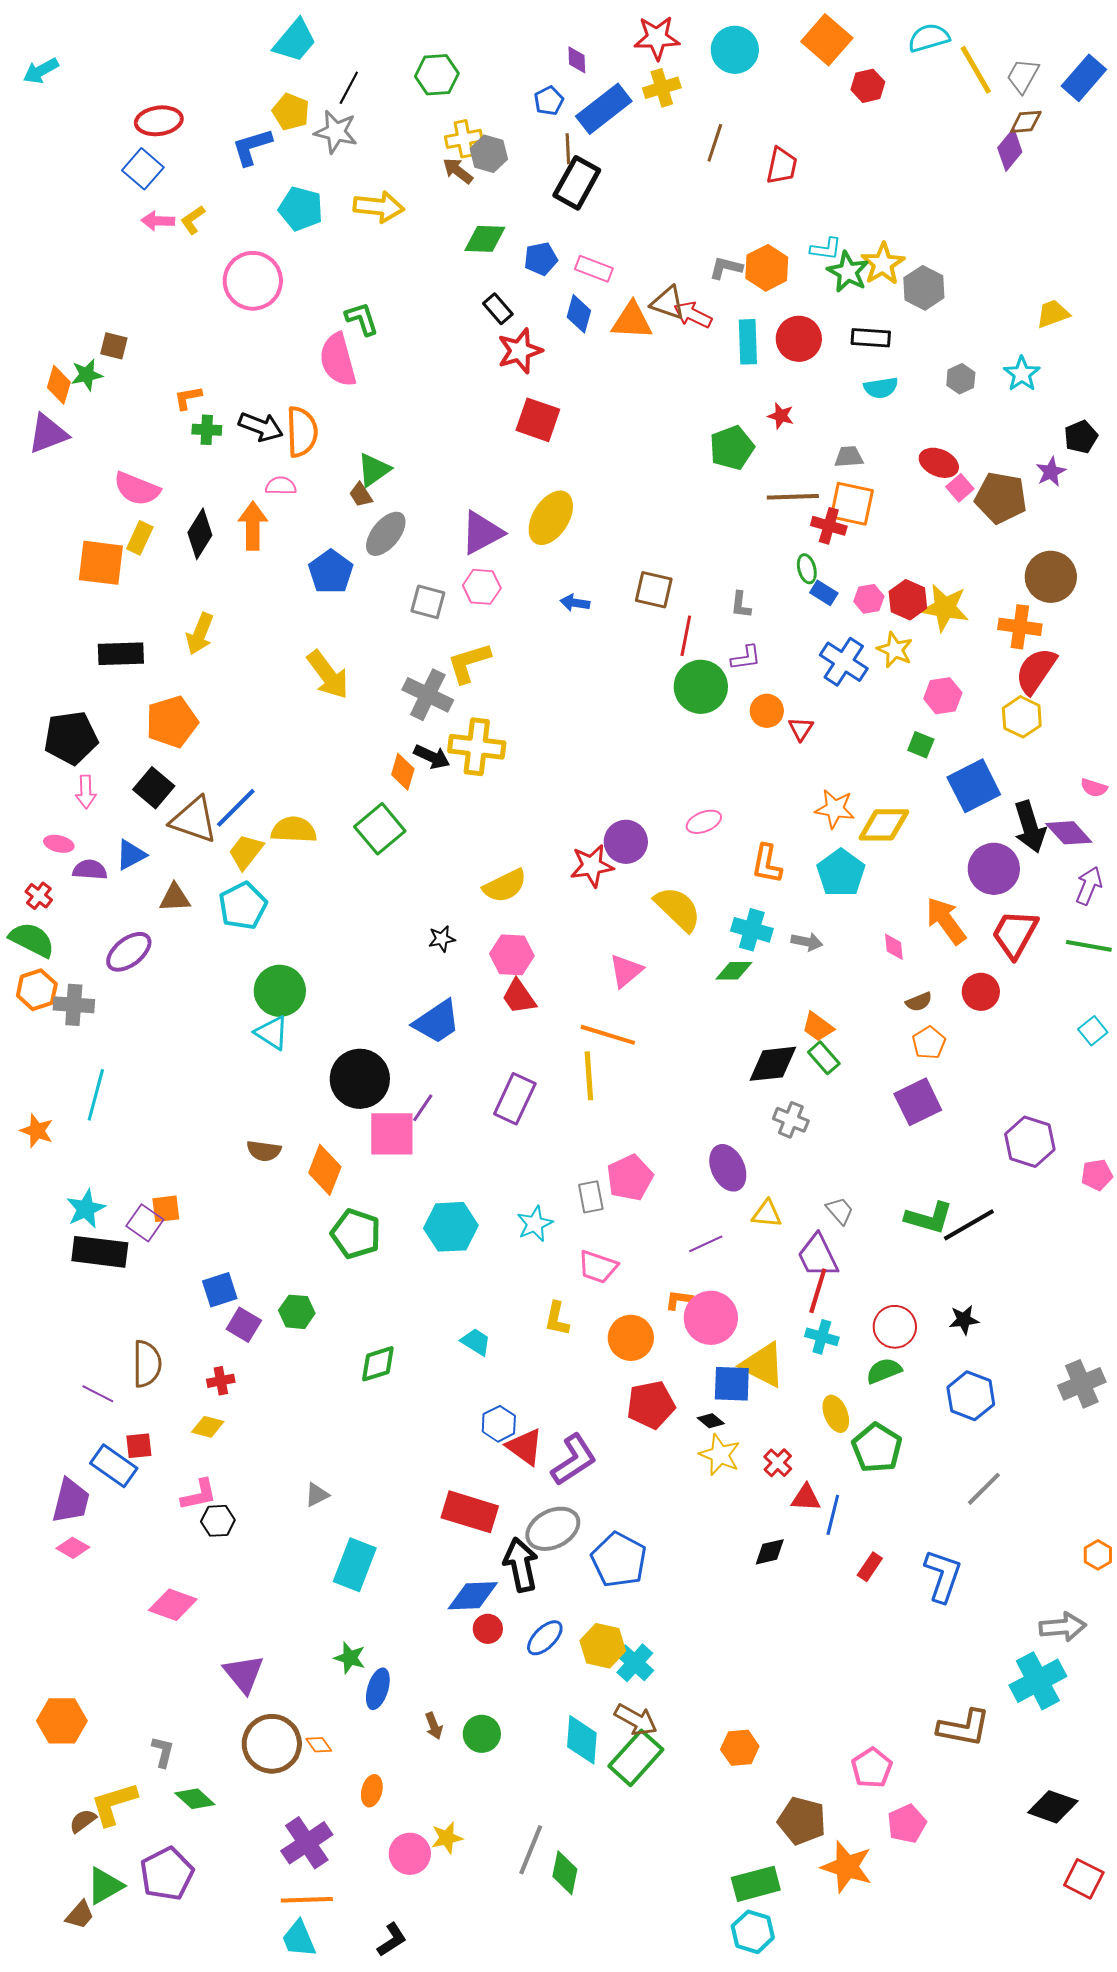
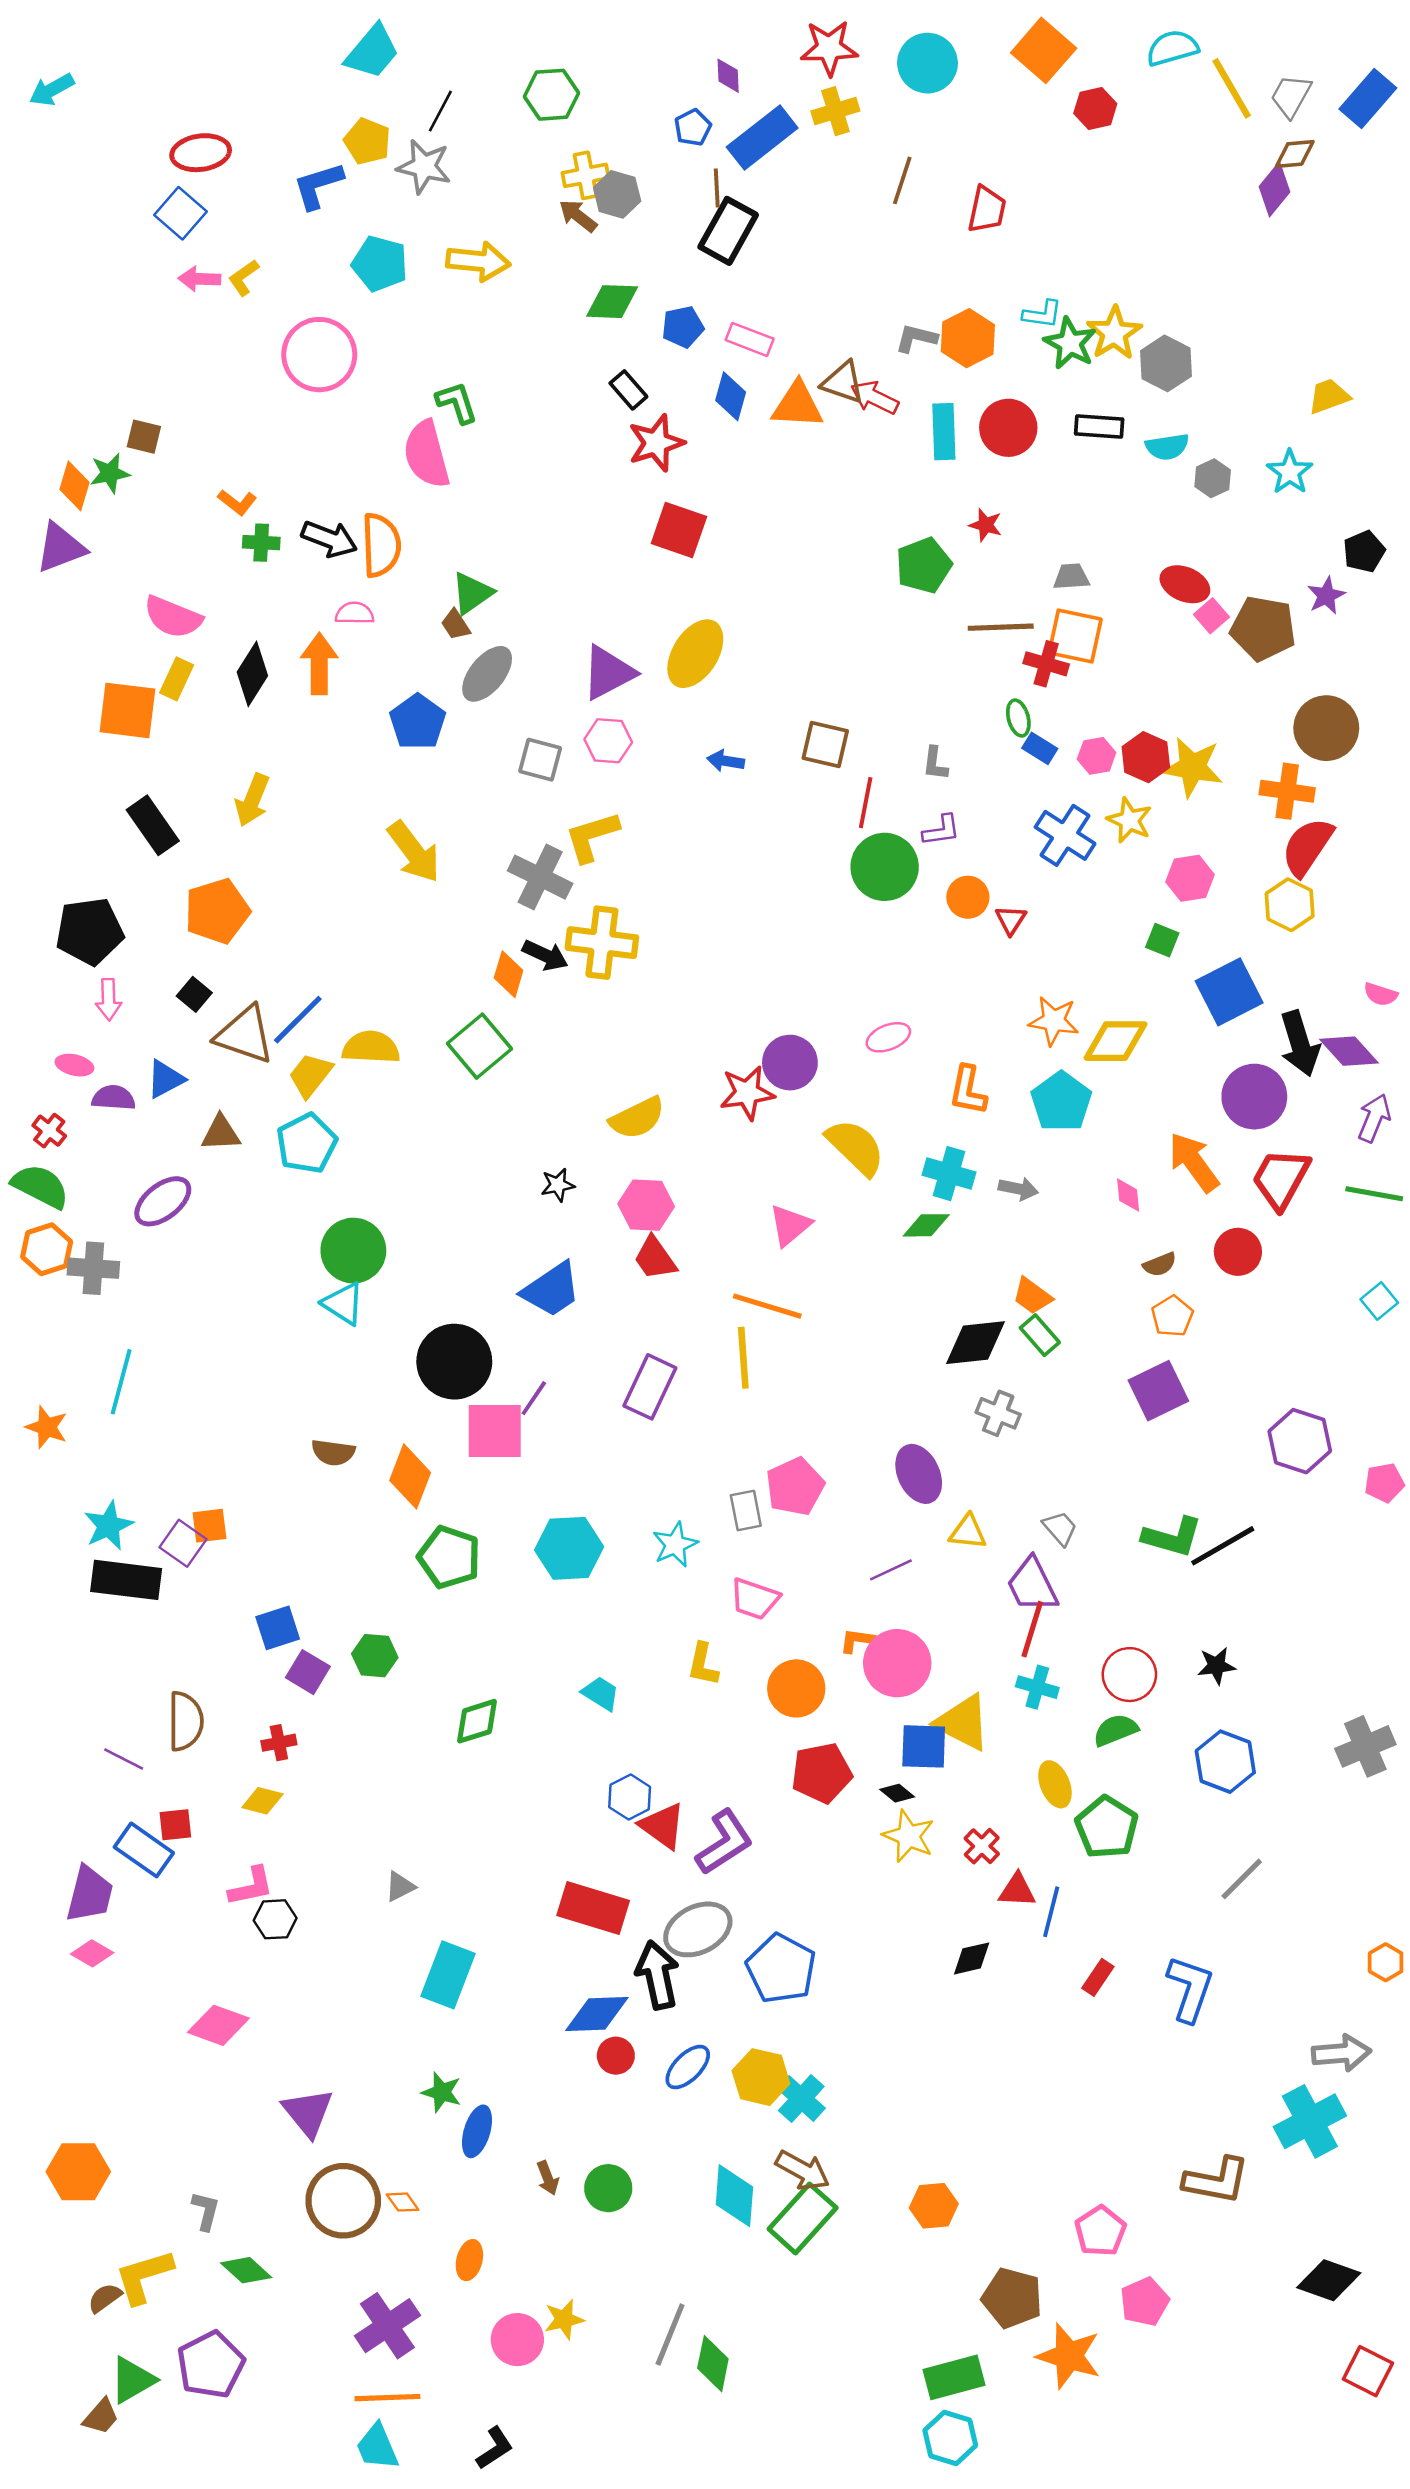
cyan semicircle: (881, 388) -> (1167, 447), moved
orange L-shape: (188, 398) -> (237, 502), turned -132
black rectangle: (121, 654) -> (153, 825), turned 57
black square: (154, 788) -> (194, 994), size x0.7

